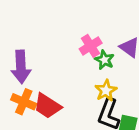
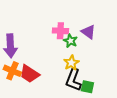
pink cross: (91, 46) -> (60, 31), turned 35

